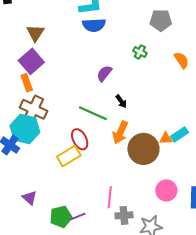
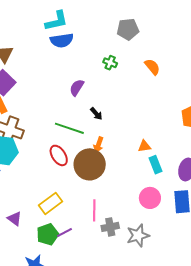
orange arrow: (120, 132) -> (98, 145), size x0.7
cyan rectangle: (180, 134) -> (156, 165), moved, turned -72
brown circle: (143, 149) -> (90, 164), moved
yellow rectangle: (69, 156) -> (51, 203), moved

